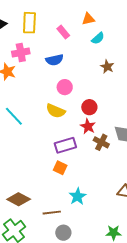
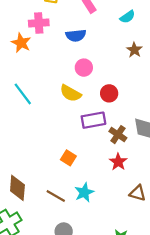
red star: (88, 126) -> (118, 162), moved
purple rectangle: (65, 145) -> (93, 120), moved
brown diamond: (19, 199) -> (17, 188), turned 60
brown line: (52, 213) -> (56, 196), moved, turned 30

